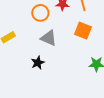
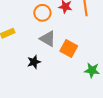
orange square: (83, 31) -> (69, 49), moved

